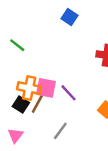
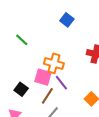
orange cross: (29, 88) -> (54, 63), moved
brown line: (38, 103) -> (47, 96), moved

